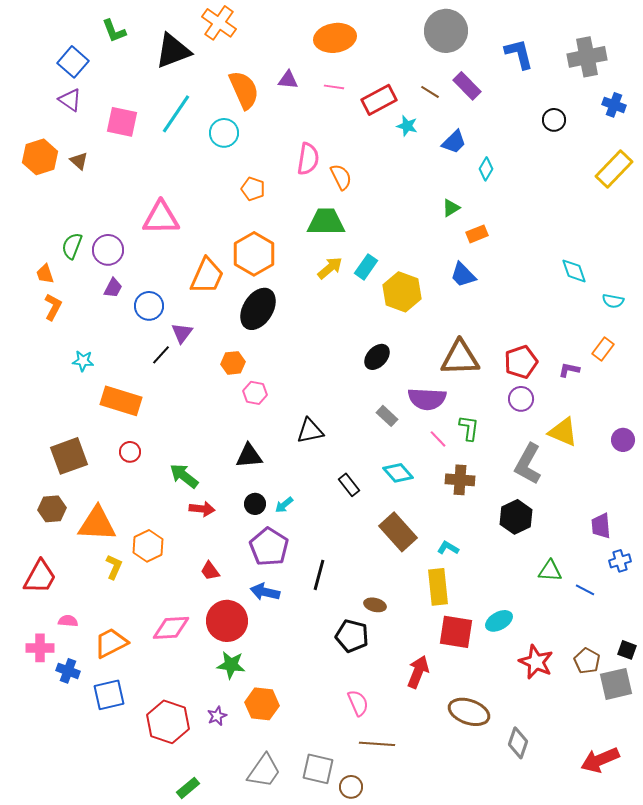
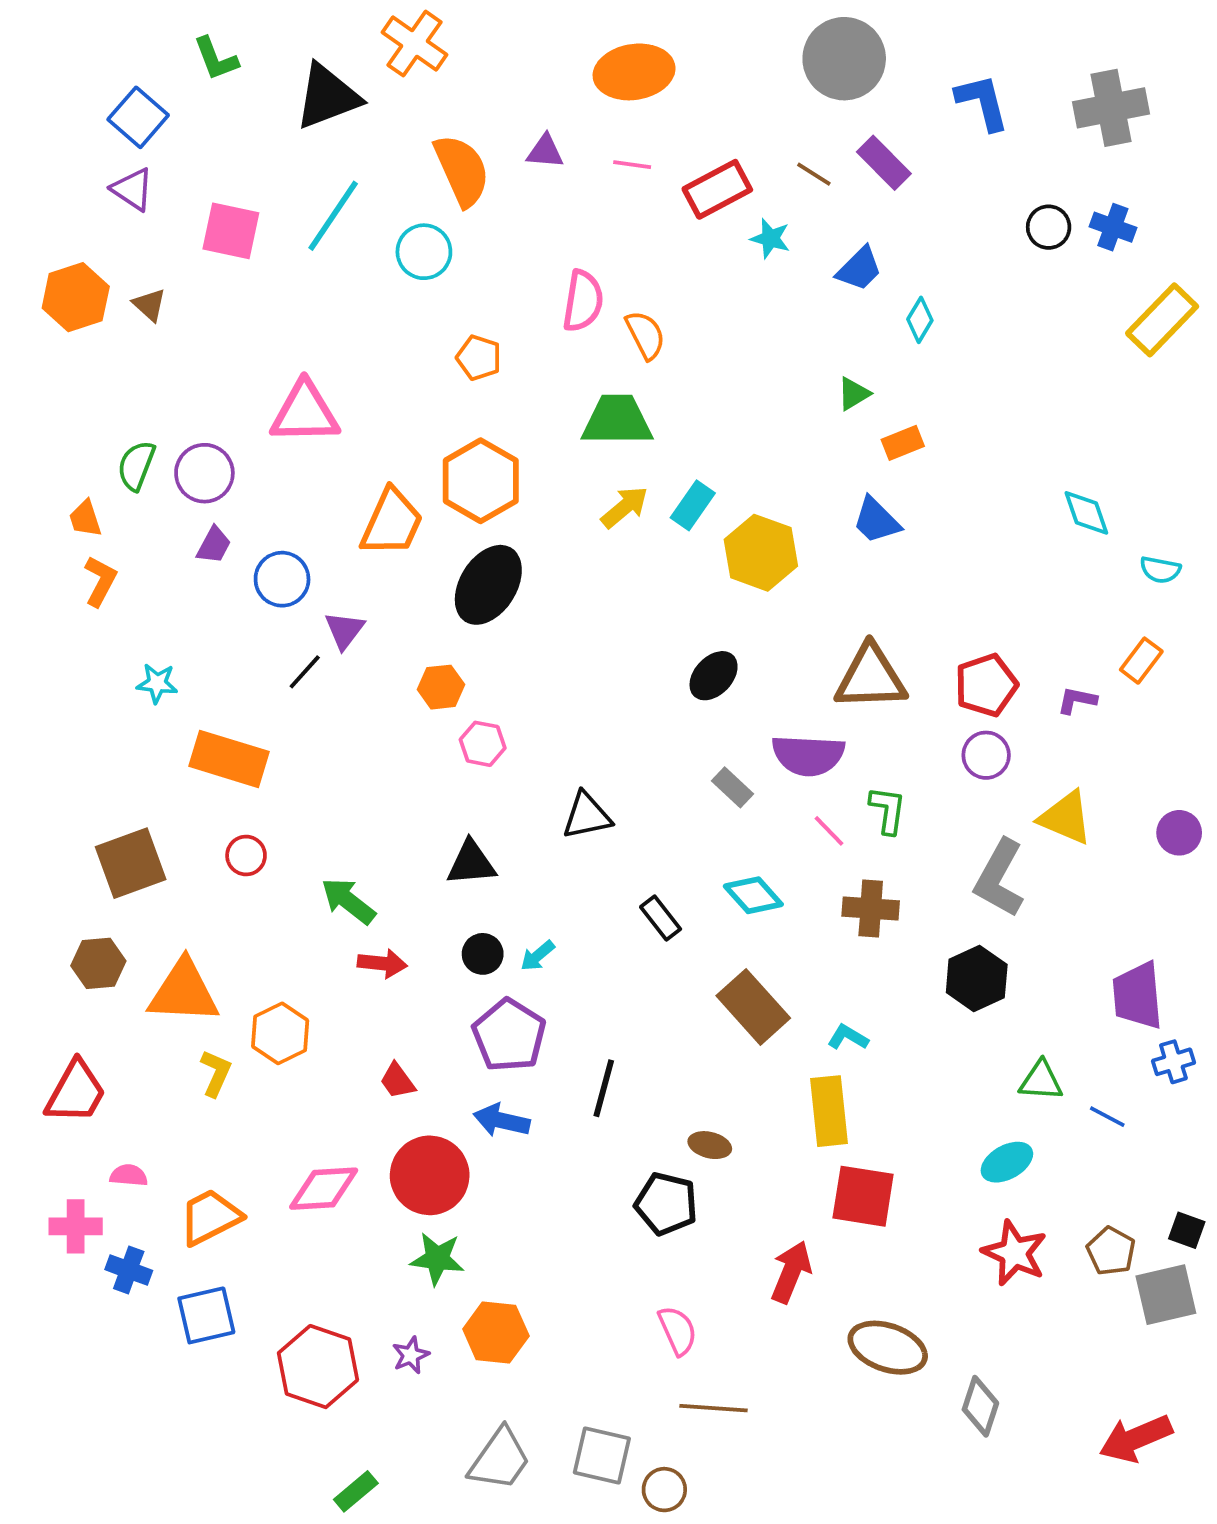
blue cross: (614, 105) -> (1113, 227), moved
purple trapezoid: (601, 526) -> (1138, 996), size x1.4
cyan ellipse: (499, 621) -> (1007, 1162), moved

